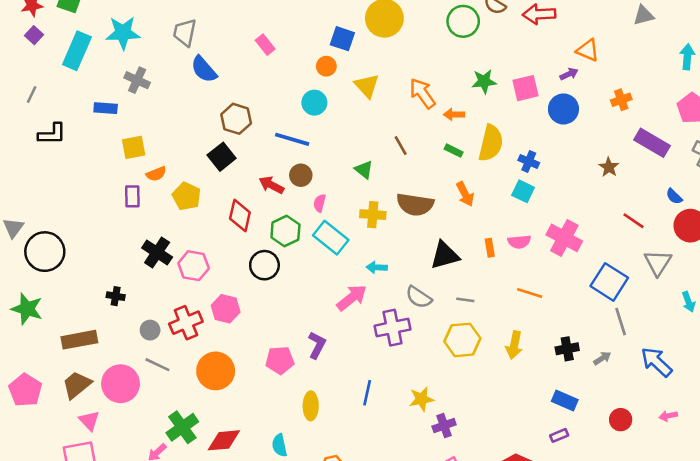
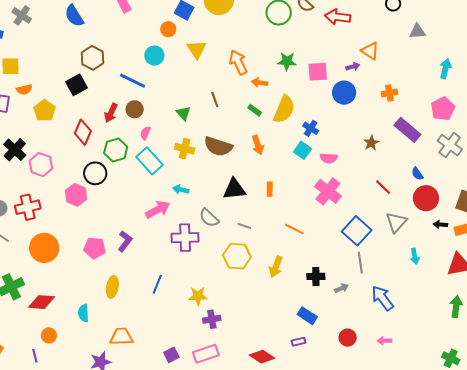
red arrow: (271, 185) -> (111, 113), turned -102
pink semicircle: (519, 242) -> (329, 158), moved
pink hexagon: (226, 309) -> (76, 195), moved

